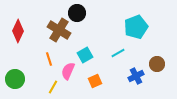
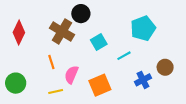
cyan square: (85, 55) -> (99, 42), moved
orange square: (95, 81) -> (100, 85), size x1.5
yellow line: (53, 87) -> (56, 91), turned 48

